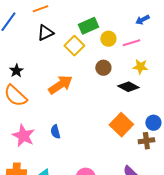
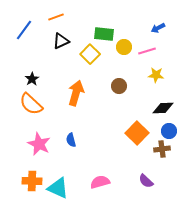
green rectangle: (88, 26) -> (104, 34), turned 30
brown circle: (103, 68) -> (119, 86), moved
orange arrow: (60, 85) -> (76, 93), turned -40
black diamond: (128, 87) -> (163, 108), moved, turned -30

